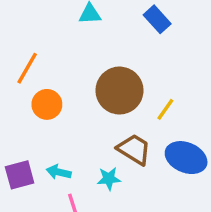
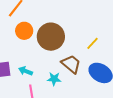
brown circle: (119, 91) -> (51, 37), moved

